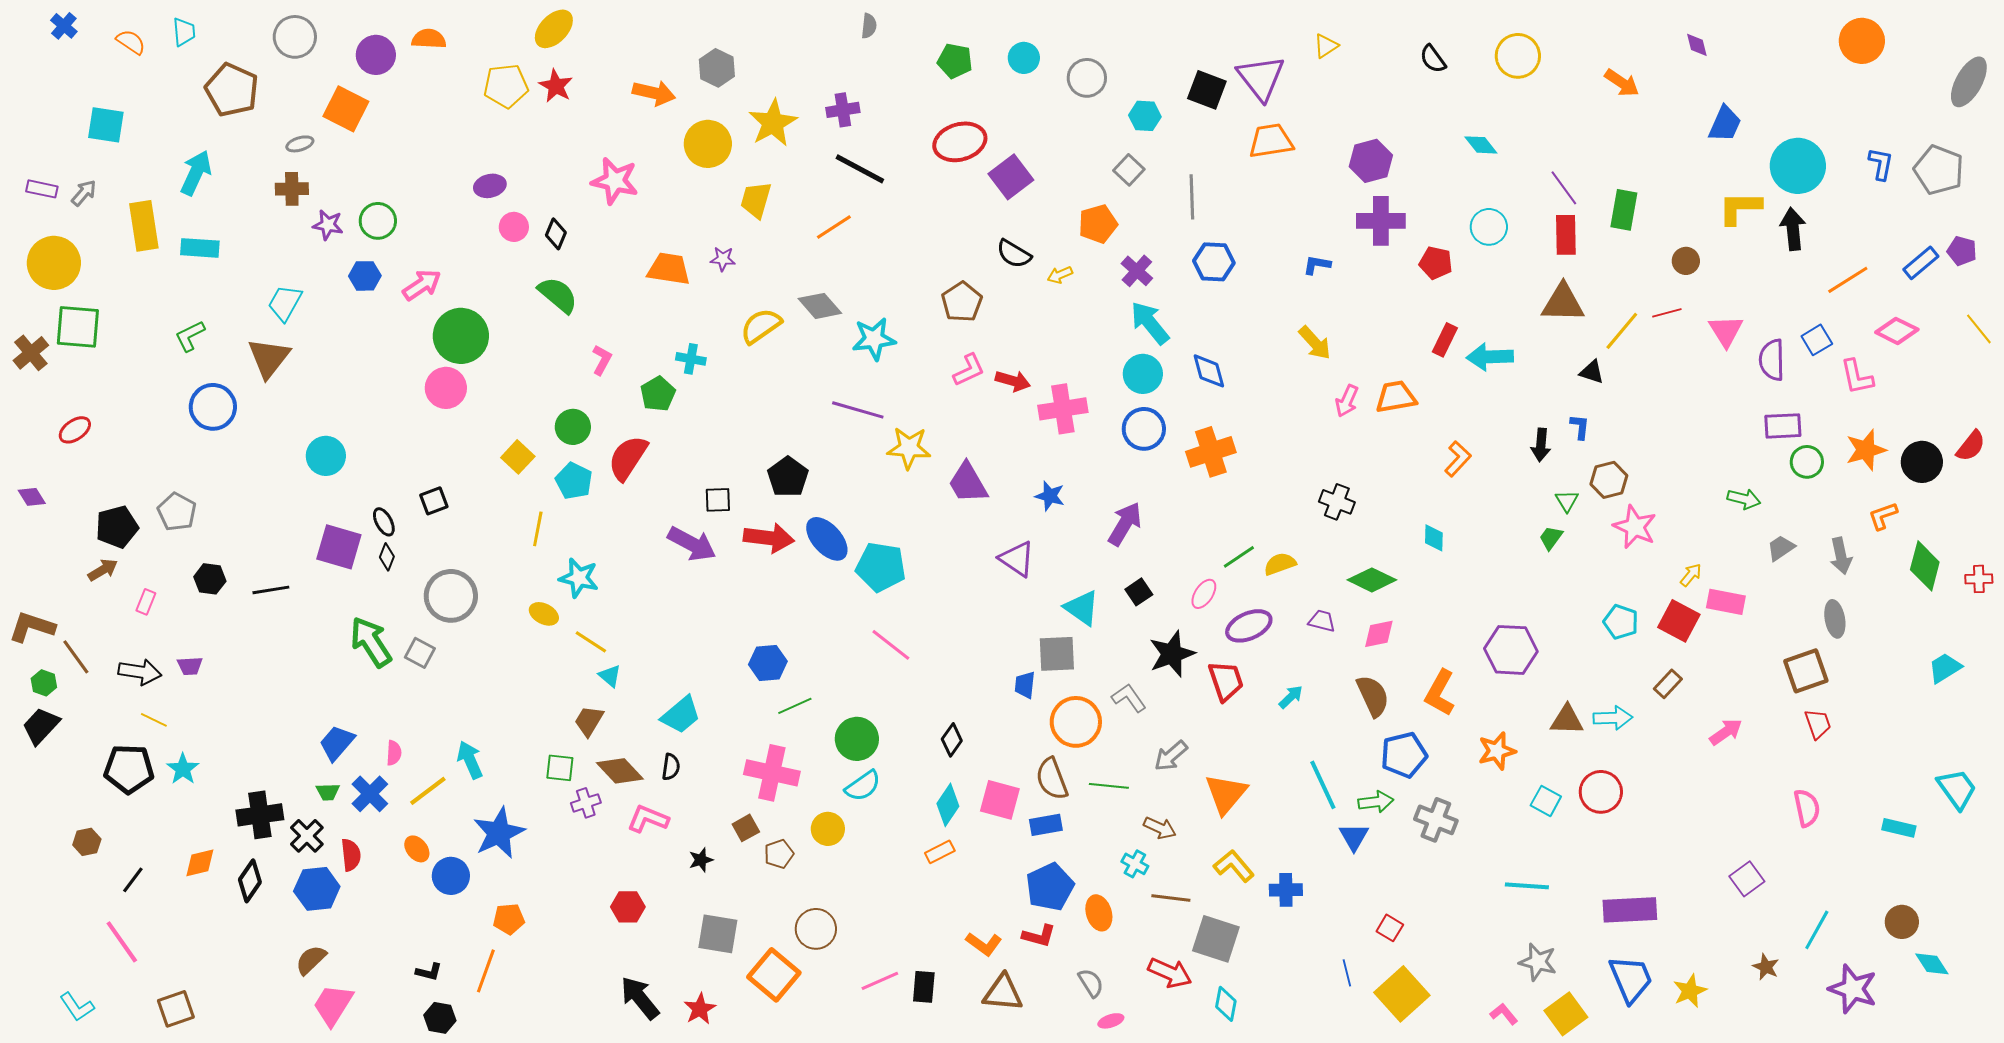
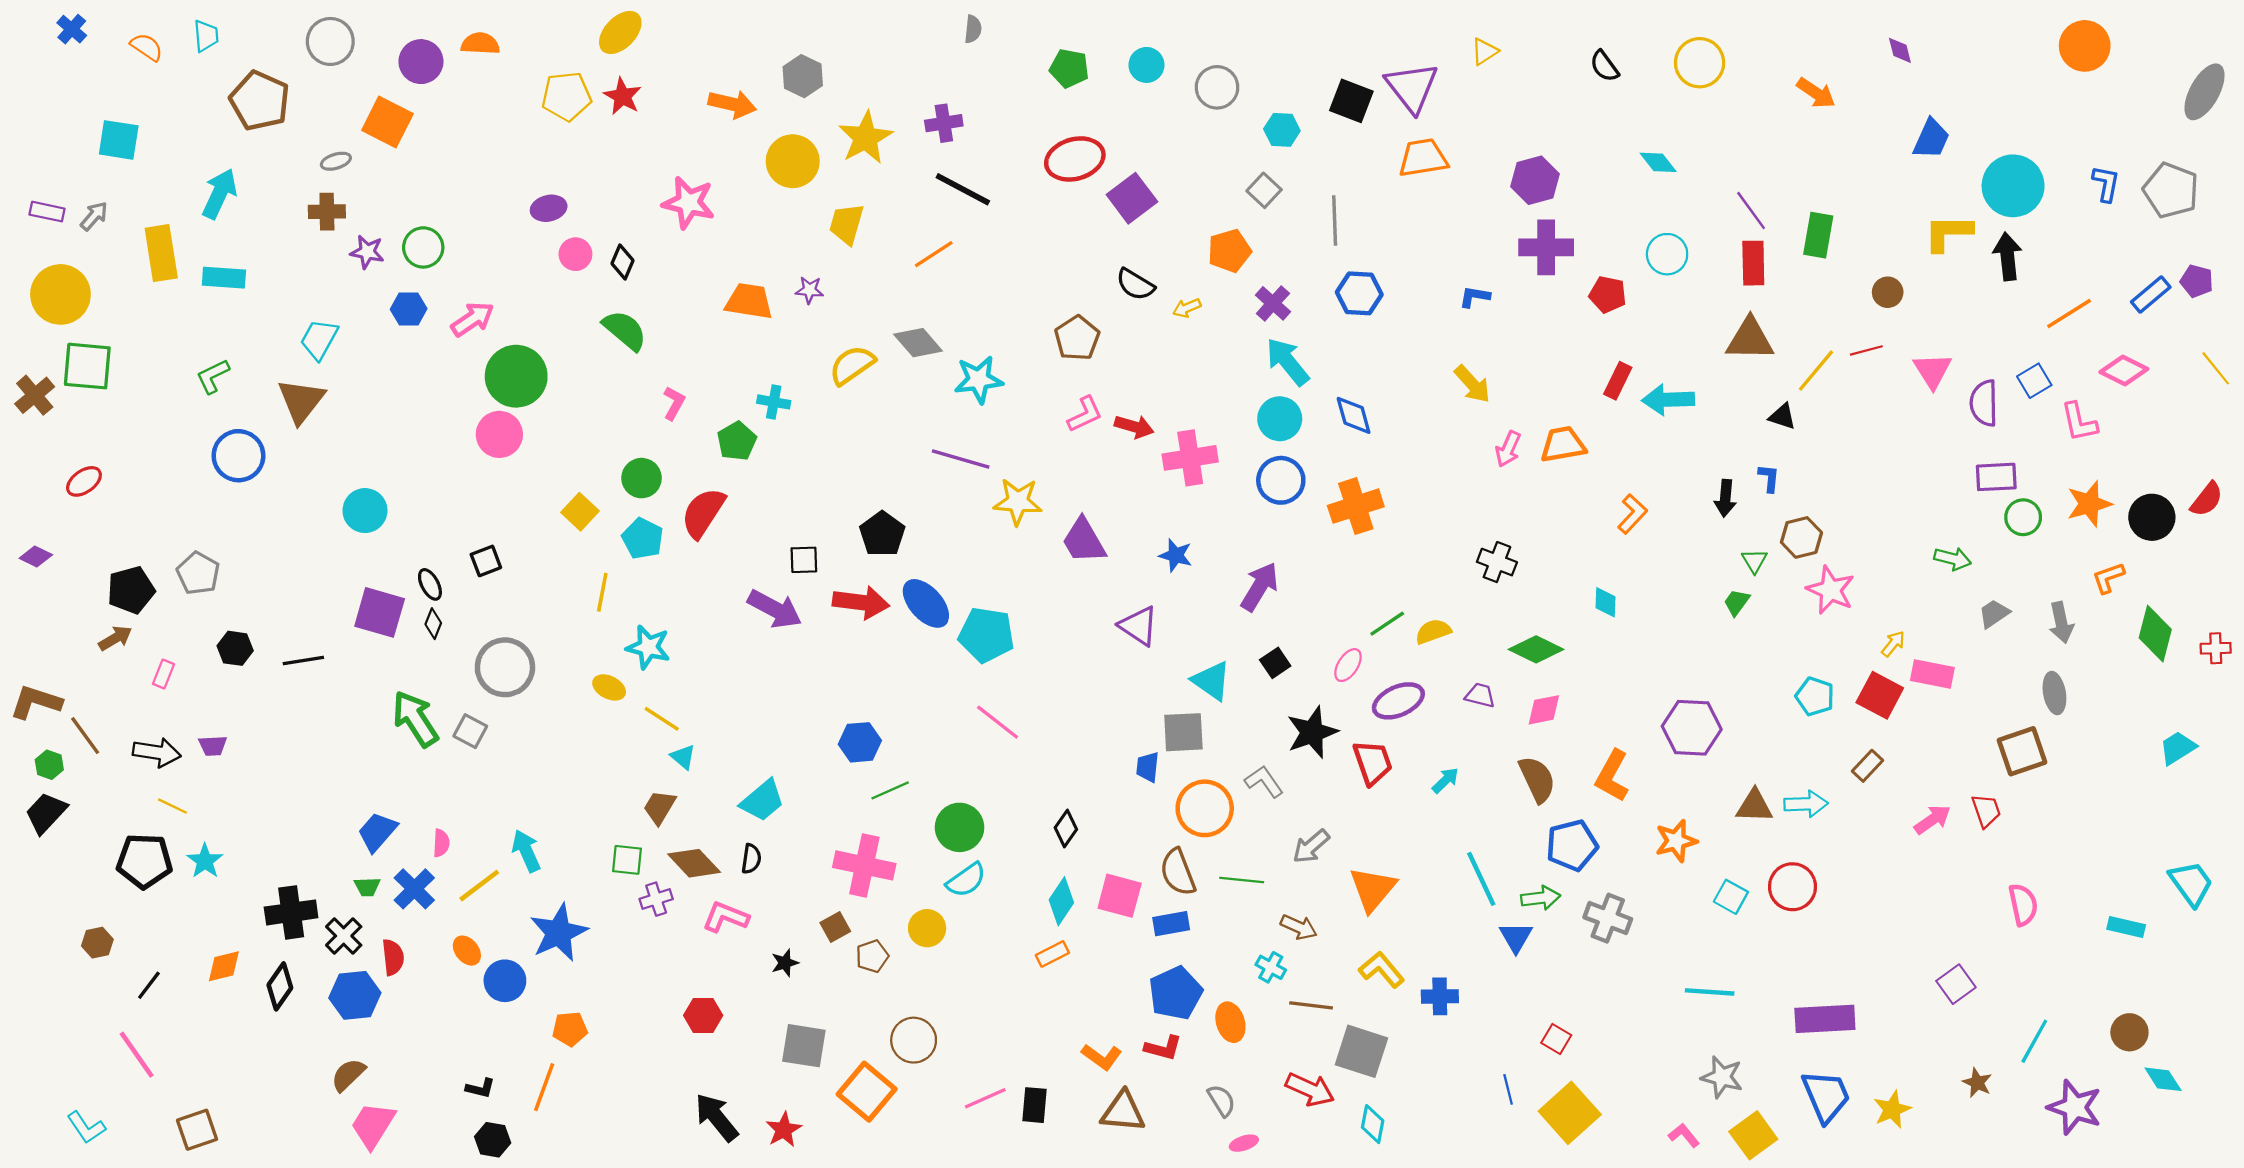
purple diamond: (32, 497) -> (36, 556), turned -32
red trapezoid: (1818, 724) -> (1986, 811), moved

